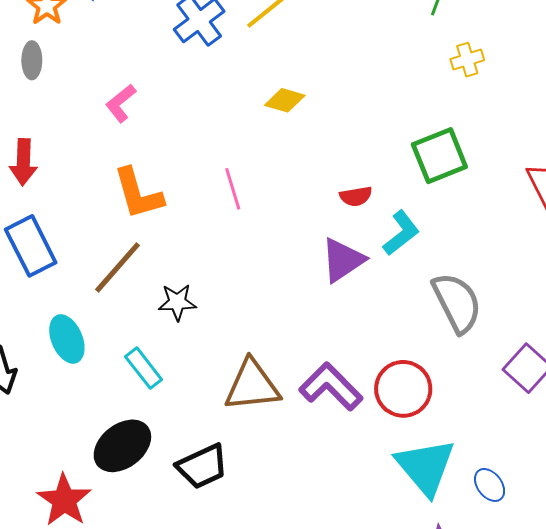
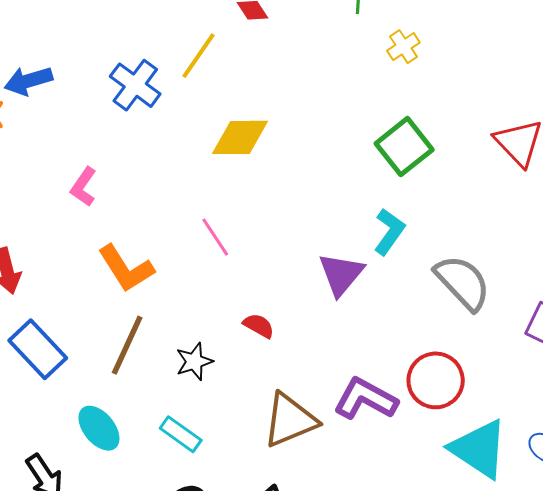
yellow diamond: (285, 100) -> (240, 137), size x1.5
red semicircle: (356, 196) -> (259, 326), moved, turned -124

